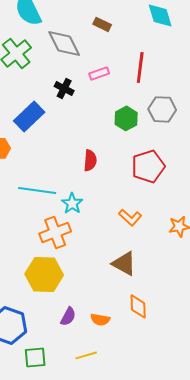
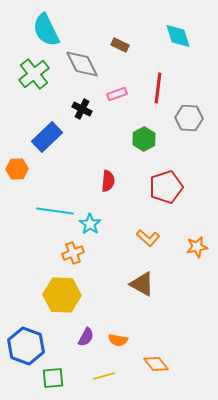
gray hexagon: (162, 109) -> (189, 118), moved
orange cross: (55, 232) -> (73, 253), size x0.7
orange diamond: (138, 306) -> (156, 364), moved, turned -35

